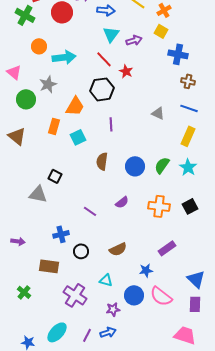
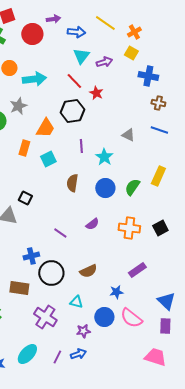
yellow rectangle: (188, 136) -> (158, 176), moved
cyan star: (188, 167) -> (104, 157), moved
black circle: (81, 251) -> (51, 273), size x1.6

